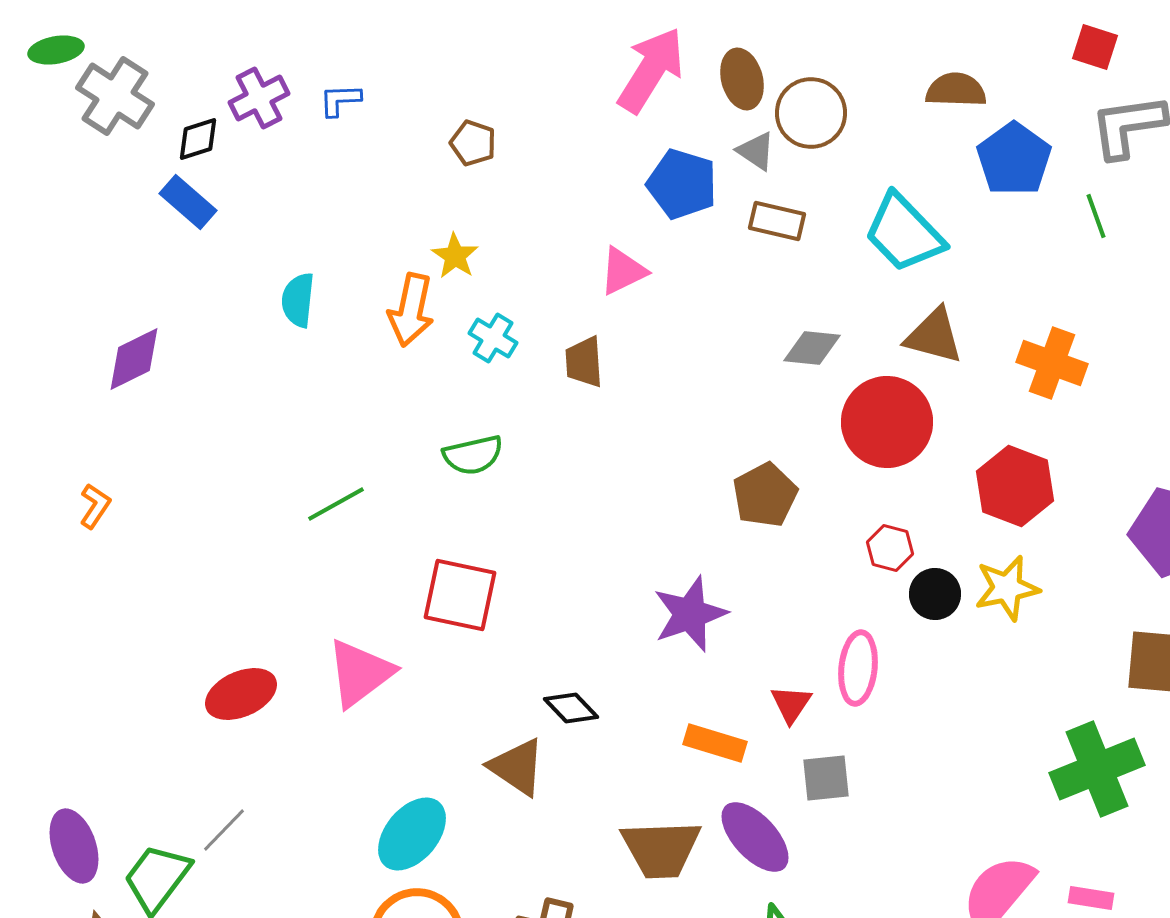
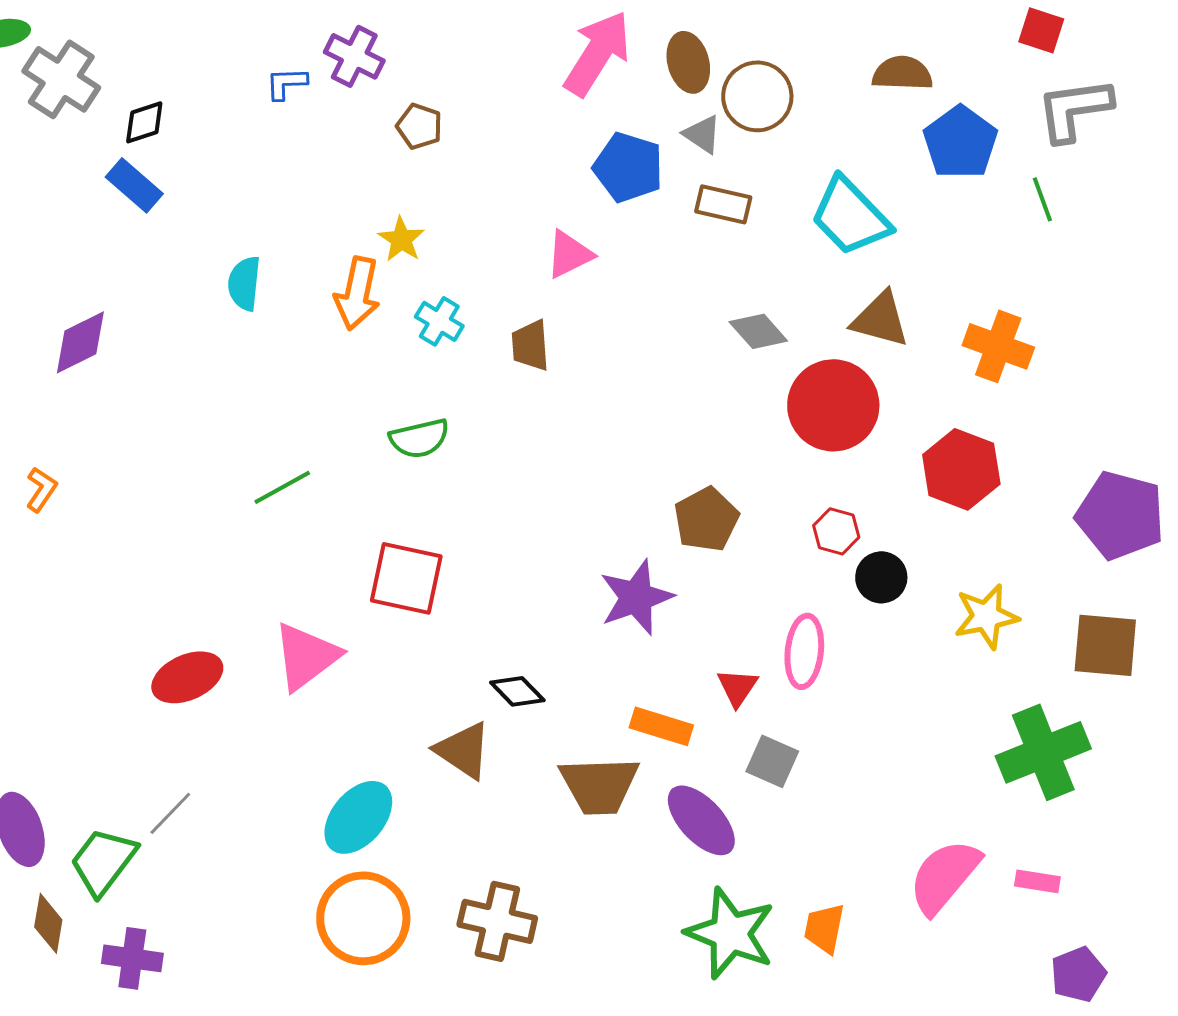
purple cross: (259, 98) -> (354, 56), moved, turned -36
gray diamond: (812, 348) -> (758, 331), turned 42
brown pentagon: (765, 495) -> (706, 519), moved
yellow star: (1007, 588) -> (986, 616), moved
gray square: (826, 778) -> (772, 761), turned 30
brown trapezoid: (661, 849) -> (599, 785), moved

